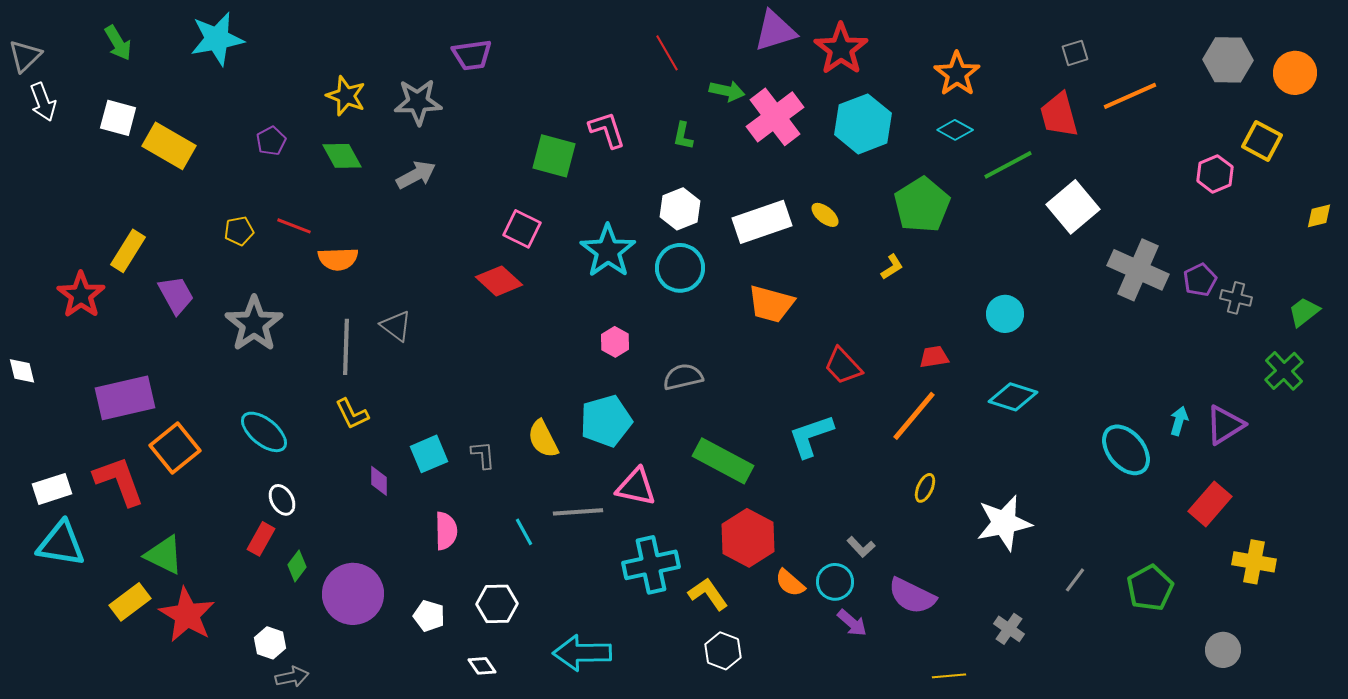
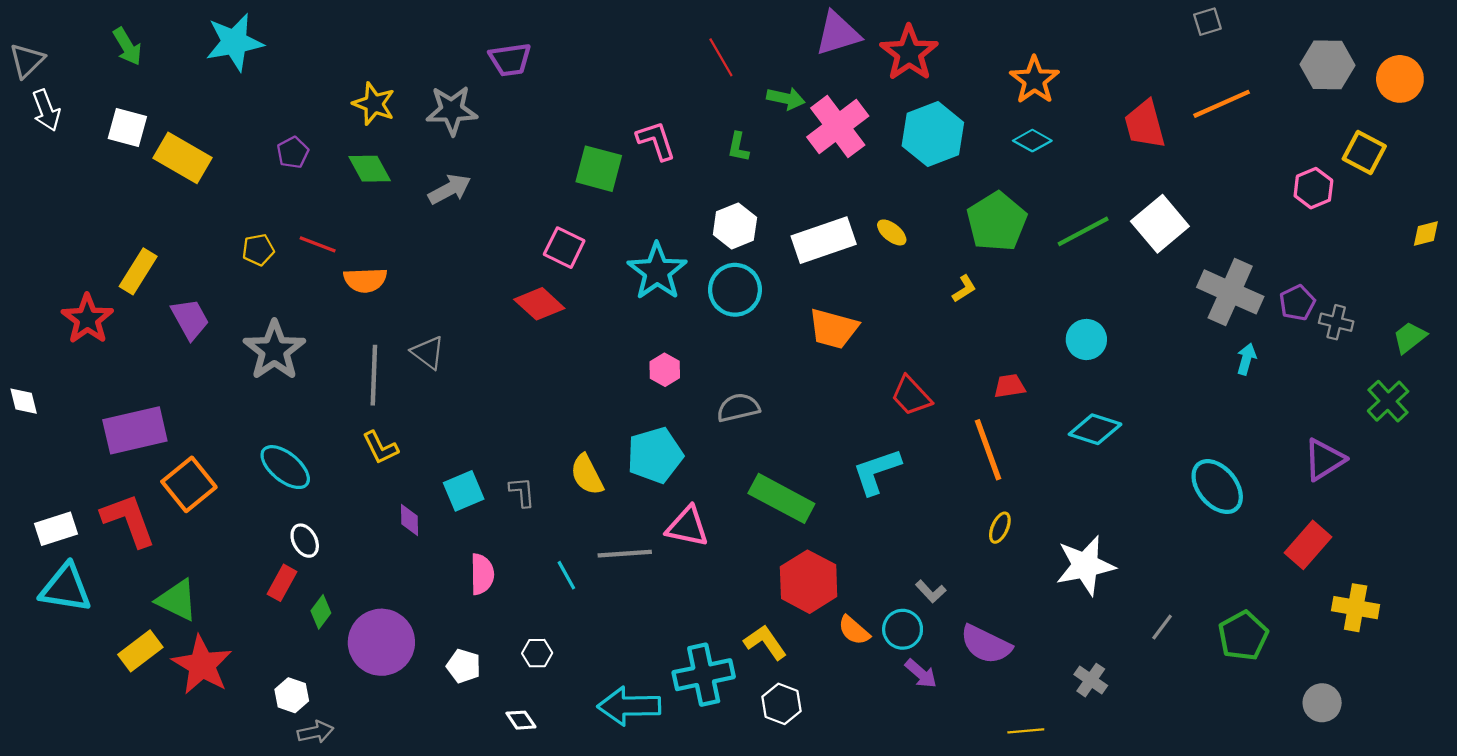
gray square: (1075, 53) -> (1207, 22), moved
green line: (1008, 165) -> (1083, 231), moved
orange line: (914, 416) -> (988, 450), turned -60
cyan arrow: (1179, 421) -> (1246, 359), moved
cyan cross: (651, 565) -> (704, 675), moved
white hexagon: (497, 604) -> (537, 653), size x0.7

